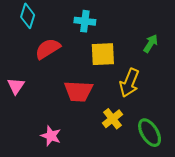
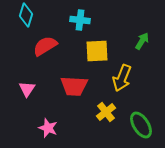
pink triangle: (16, 86) -> (27, 89), moved

